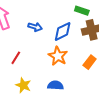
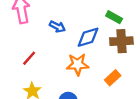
orange star: (58, 56) -> (78, 64), turned 30

